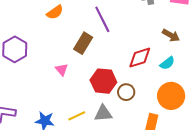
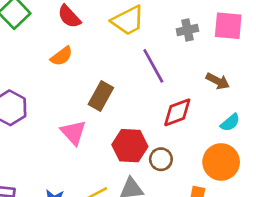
purple line: (102, 19) -> (153, 66), moved
cyan semicircle: (167, 63) -> (230, 123), moved
pink triangle: (62, 70) -> (73, 132), size x1.5

